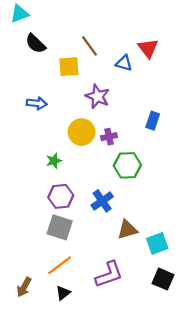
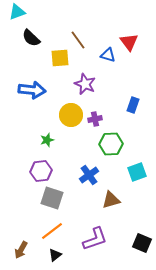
blue arrow: (37, 103) -> (32, 90), size x1.5
purple hexagon: (61, 196) -> (41, 171), moved
cyan square: (157, 243) -> (137, 172), moved

